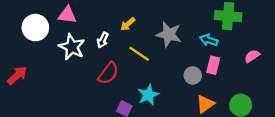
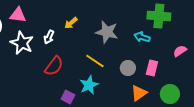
yellow line: (139, 54) -> (95, 61), moved
pink rectangle: (213, 65) -> (152, 68), moved

